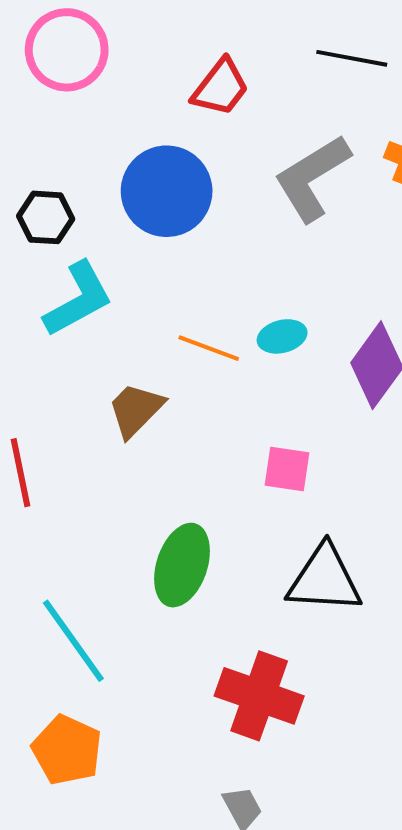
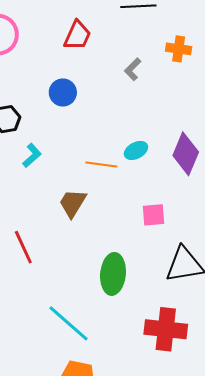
gray L-shape: (312, 178) -> (133, 69), size x0.5
blue circle: (167, 191) -> (63, 92), size x0.6
cyan L-shape: (78, 299) -> (32, 155), size x0.6

